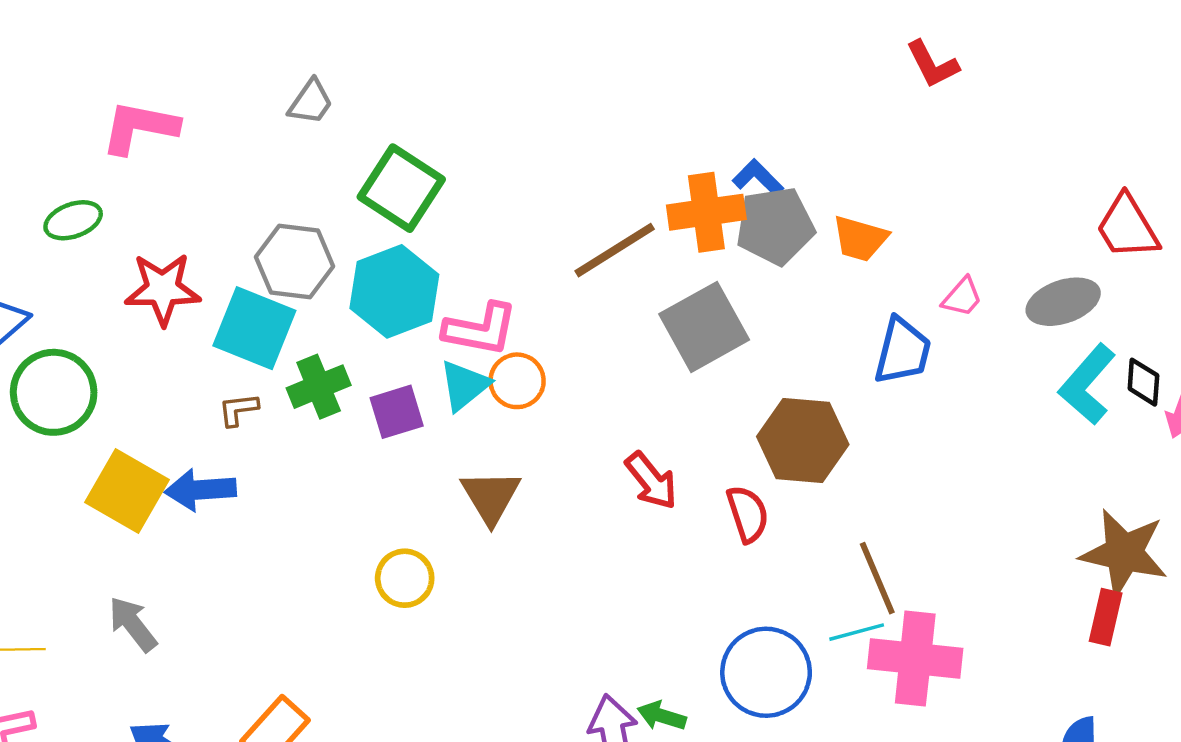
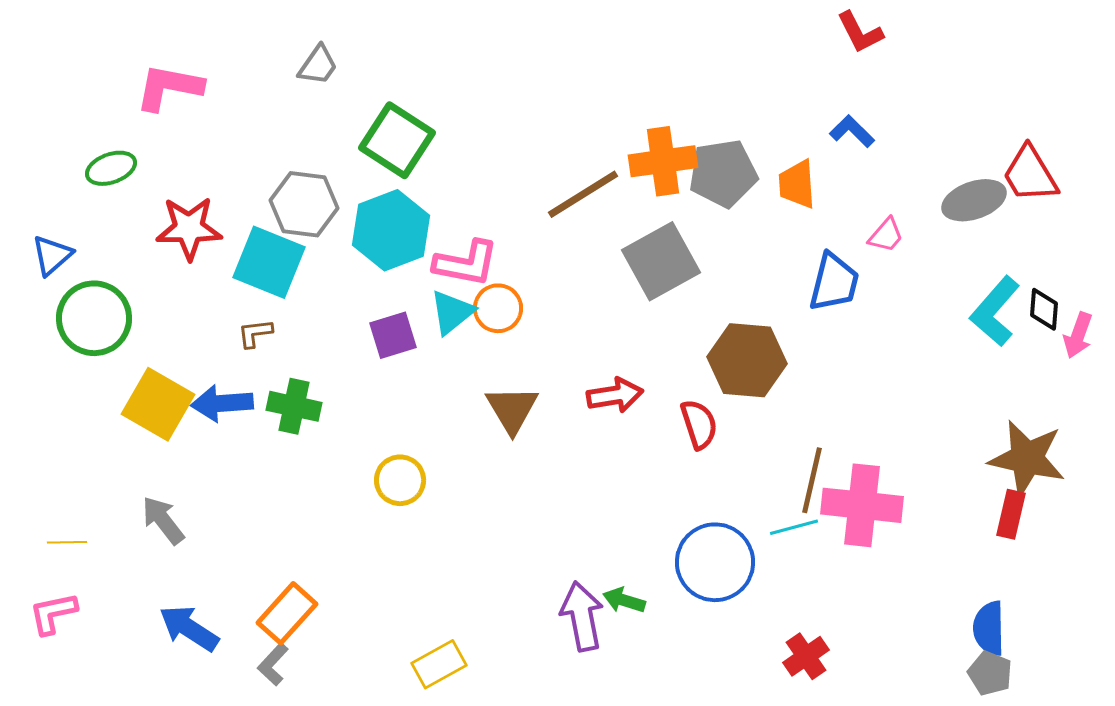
blue L-shape: (758, 178) -> (852, 131), moved
orange trapezoid: (860, 239) -> (797, 184), turned 70
gray ellipse: (1063, 302) -> (974, 200), moved
green cross: (319, 387) -> (294, 406), moved, turned 34
red arrow: (651, 481) -> (615, 395), turned -60
brown triangle: (491, 497) -> (512, 409), moved
brown line: (877, 578) -> (812, 480), turned 36
pink cross: (915, 658) -> (862, 505), moved

